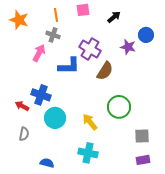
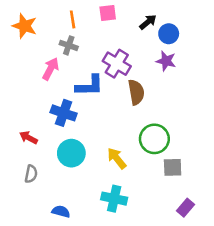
blue circle: (146, 35) -> (169, 34), moved
brown semicircle: (105, 71) -> (136, 92), turned -42
blue cross: (41, 95) -> (64, 113), moved
gray square: (142, 136) -> (173, 167), moved
purple rectangle: (143, 160) -> (186, 208), turned -40

